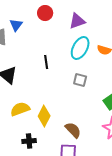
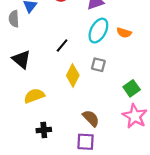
black line: (46, 62) -> (62, 46), turned 48
yellow diamond: (44, 116) -> (73, 75), moved

